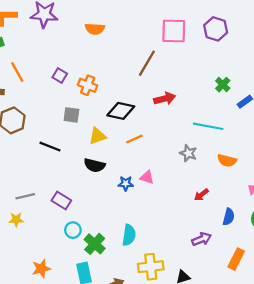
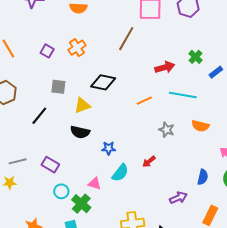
orange cross: (88, 85) -> (77, 48), moved, turned 36
red arrow: (165, 99) -> (165, 67), moved
orange line: (134, 139) -> (144, 101), moved
black line: (50, 147) -> (39, 116), turned -72
gray star: (188, 153) -> (167, 130), moved
pink triangle: (147, 177) -> (95, 184), moved
red arrow: (201, 195) -> (149, 162), moved
cyan semicircle: (129, 235) -> (120, 173), moved, turned 30

